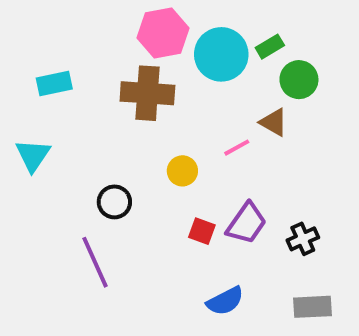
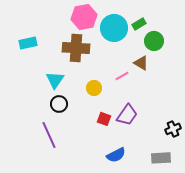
cyan triangle: (33, 155) -> (55, 80), moved
black cross: (303, 239) -> (173, 129), moved

